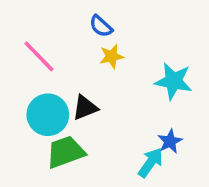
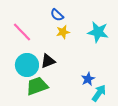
cyan star: (174, 81) -> (98, 32), moved
blue star: (170, 141) -> (88, 79), moved
cyan arrow: (151, 163) -> (99, 93), moved

